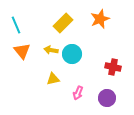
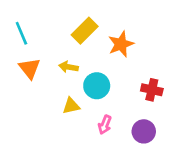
orange star: (100, 19) -> (121, 44), moved
cyan circle: (72, 54) -> (97, 86), moved

